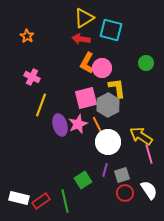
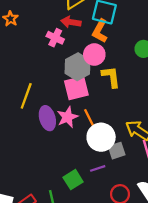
orange L-shape: (87, 63) -> (100, 31), moved
pink cross: (32, 77) -> (55, 38), moved
gray hexagon: (108, 105) -> (78, 67), moved
purple line: (105, 170) -> (98, 168), turned 56
gray square: (122, 175) -> (117, 151), moved

